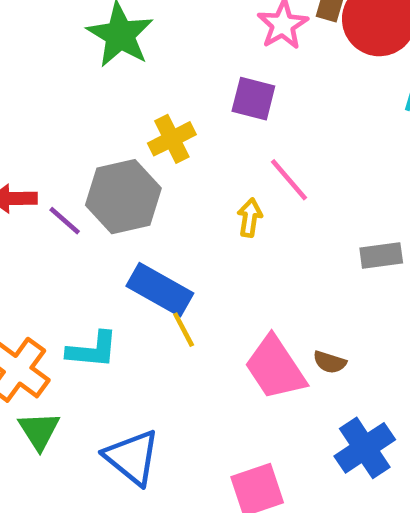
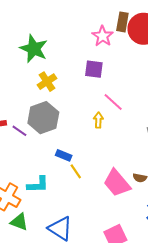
yellow cross: (172, 139) -> (47, 82), moved
blue rectangle: (160, 290) -> (64, 155), size x0.6
green triangle: (39, 431) -> (19, 222), turned -30

